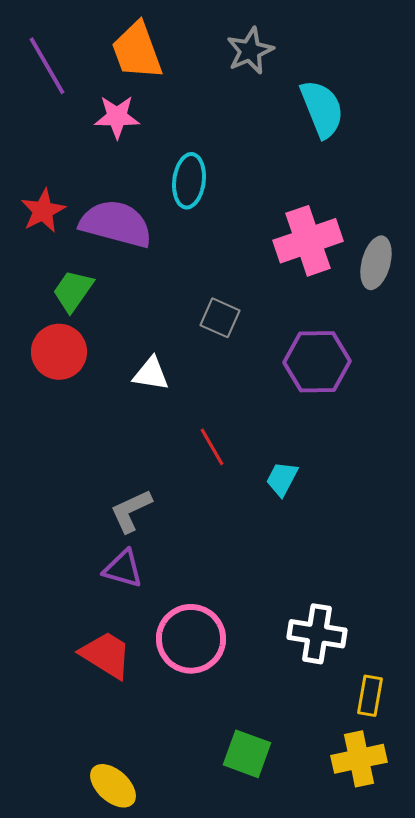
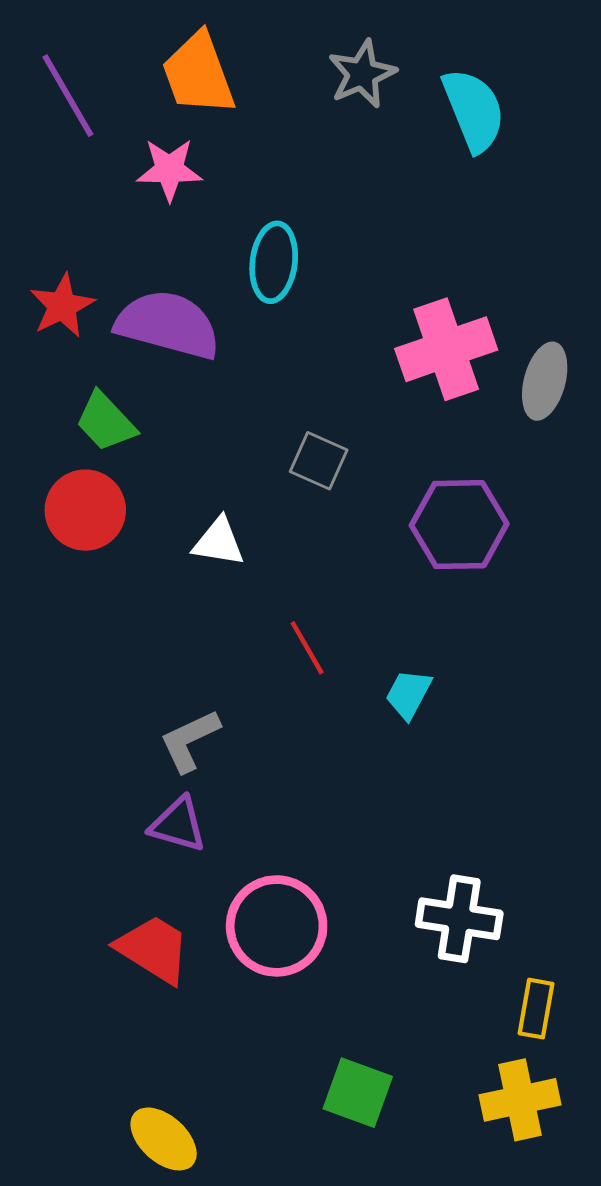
cyan semicircle: (322, 109) -> (474, 110), moved
green trapezoid: (73, 291) -> (106, 422), turned -78

